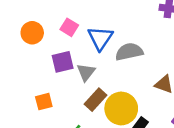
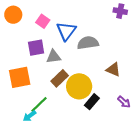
orange circle: (32, 33) -> (13, 15), moved
gray triangle: (86, 72) -> (54, 57), turned 42
orange square: (44, 102) -> (20, 77), size x1.6

